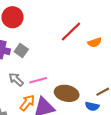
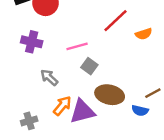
gray square: (21, 51) -> (89, 66), moved
pink line: (38, 80) -> (77, 46), moved

